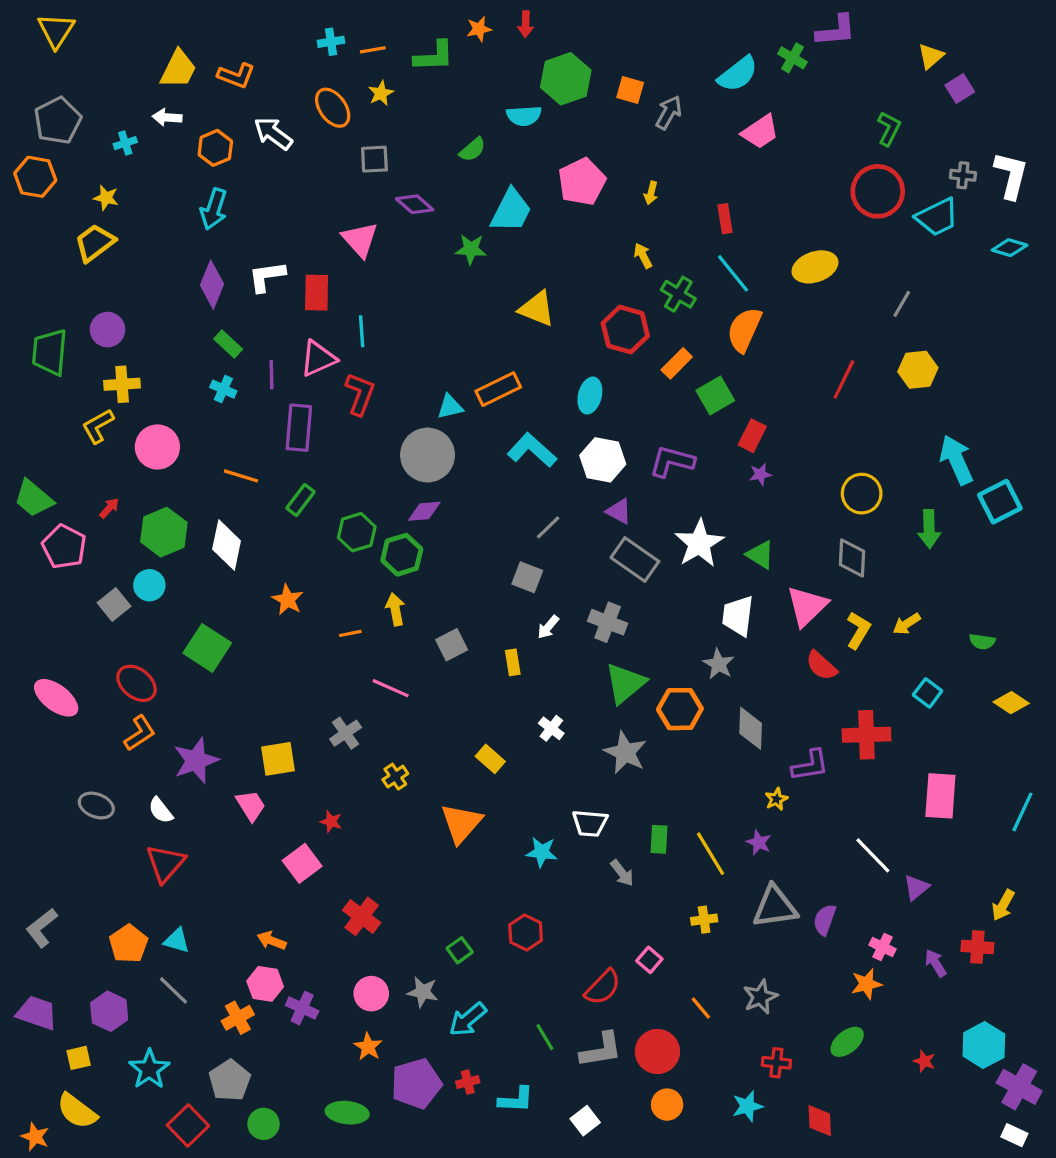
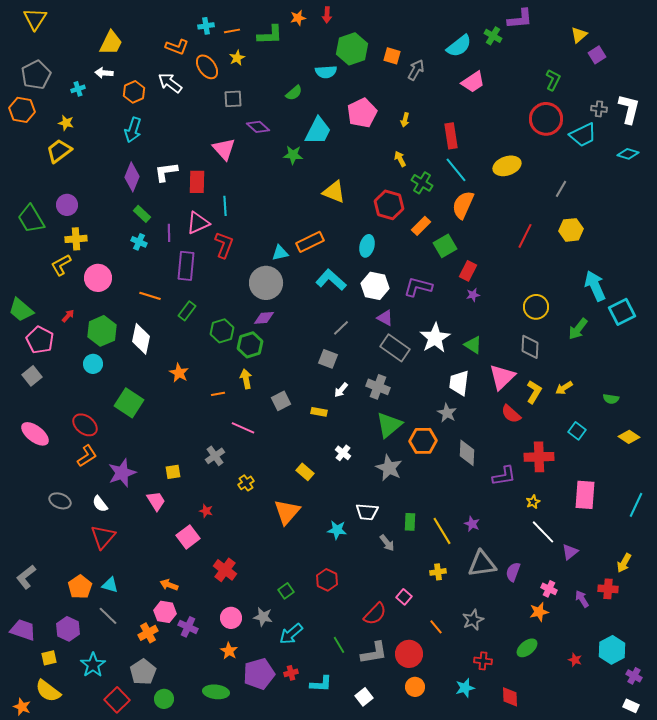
orange L-shape: (236, 76) -> (177, 47), moved
red rectangle: (725, 219) -> (451, 136), size x1.4
green trapezoid: (50, 352) -> (31, 219), turned -36
green arrow: (929, 529) -> (578, 329), turned 40
gray square: (114, 605) -> (32, 376), moved
yellow rectangle: (513, 662) -> (319, 412), turned -70
yellow square: (278, 759) -> (173, 472), size x0.7
yellow star: (776, 799) -> (533, 502), moved
purple cross: (1019, 1087) -> (634, 676), size x0.6

